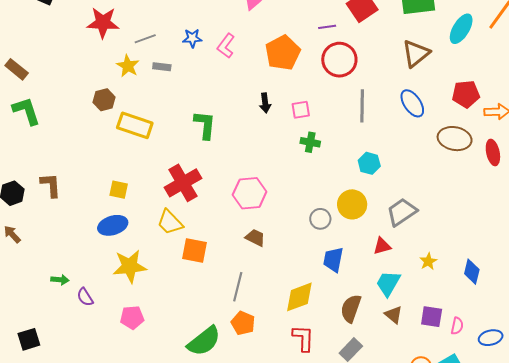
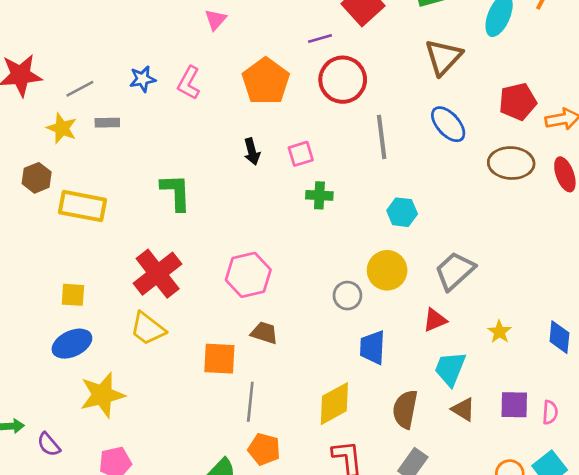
orange square: (195, 251) -> (219, 359), moved

